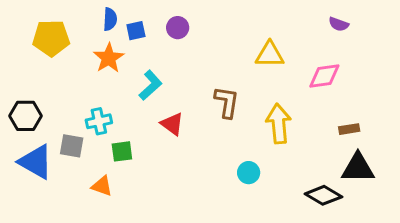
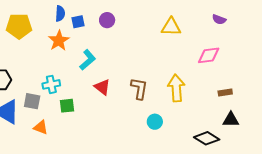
yellow triangle: (270, 55) -> (171, 27), moved
brown L-shape: (227, 102) -> (139, 89), moved
black triangle: (358, 168) -> (231, 120), size x0.7
orange triangle: (102, 186) -> (41, 127), moved

